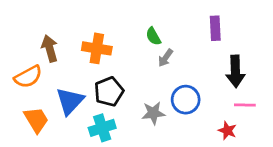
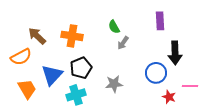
brown arrow: (50, 48) -> (37, 36), turned -30
blue circle: (186, 100) -> (156, 73), moved
pink line: (245, 105) -> (190, 86), moved

